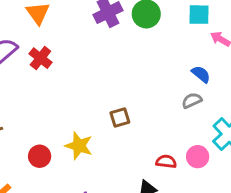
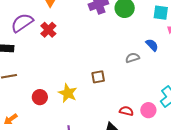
blue semicircle: (201, 74) -> (152, 45), moved
gray semicircle: (192, 100) -> (132, 58), moved

